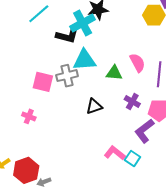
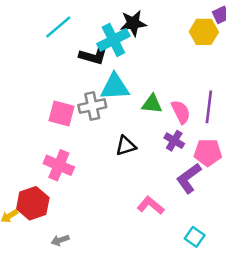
pink semicircle: (137, 63) -> (181, 112), moved
pink cross: (29, 116) -> (59, 165), moved, size x1.6
cyan square: (133, 159) -> (195, 237), moved
red hexagon: (26, 170) -> (33, 203), moved

